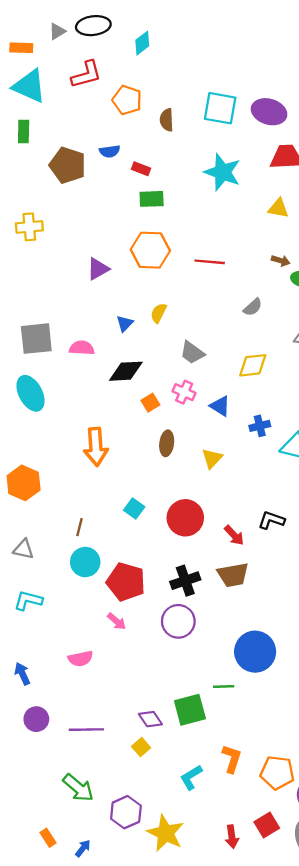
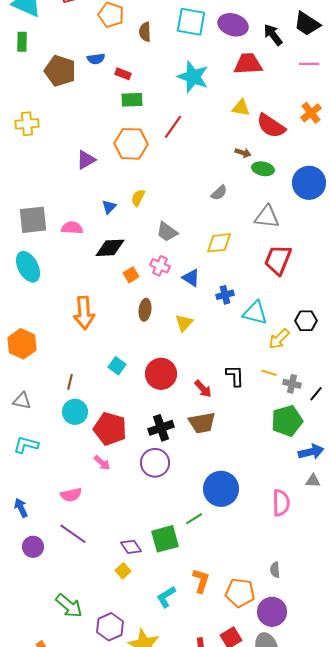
red line: (210, 262) -> (173, 127), moved, turned -60
black L-shape: (271, 520) -> (235, 376), turned 70
green line: (224, 687) -> (194, 519), turned -30
purple line: (86, 730) -> (73, 534), moved, turned 36

